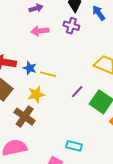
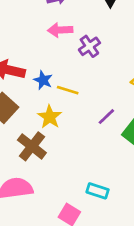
purple cross: (71, 26) -> (89, 46), moved, turned 35
yellow star: (36, 94) -> (50, 117), turned -30

